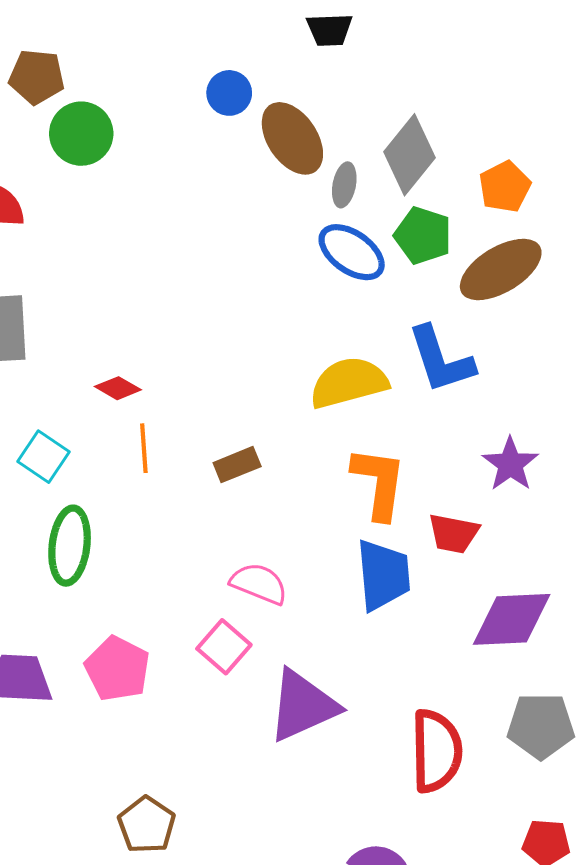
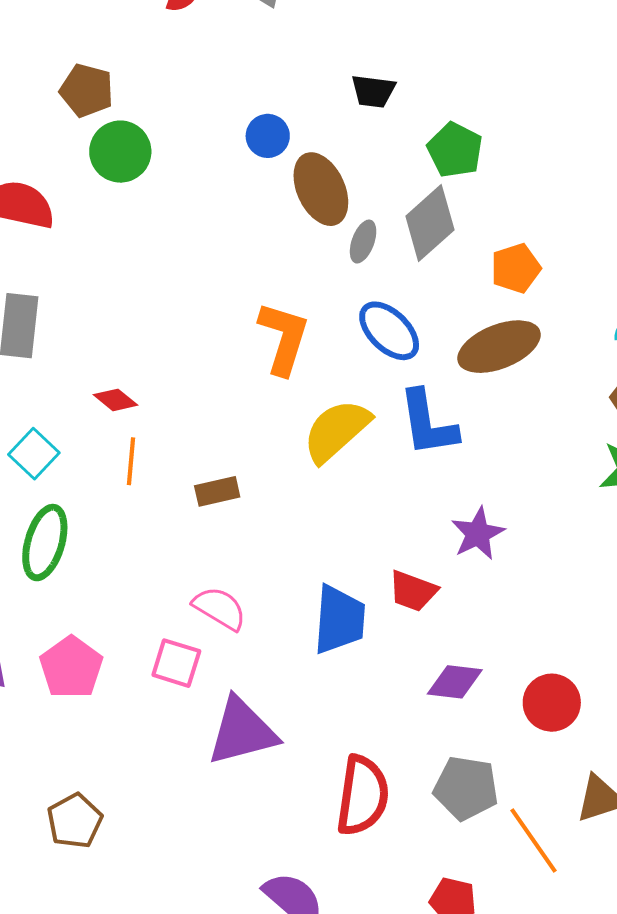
green pentagon: (423, 235) -> (455, 150), moved
blue ellipse: (352, 252) -> (389, 331), moved
yellow semicircle: (349, 383) -> (336, 431), turned -36
orange L-shape: (379, 483) -> (284, 338), moved
purple diamond: (512, 619) -> (455, 682), size x0.7
pink square: (224, 647) -> (176, 663), turned -33

